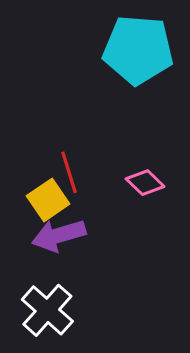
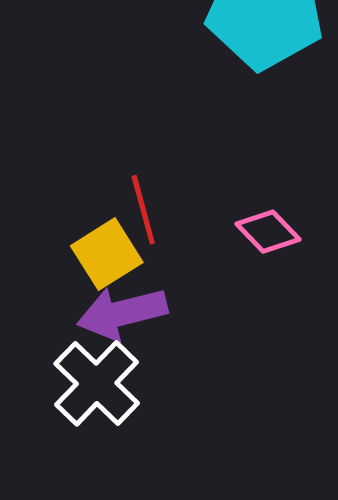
white cross: (47, 310) -> (97, 383), moved

